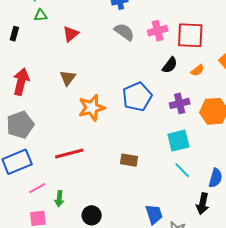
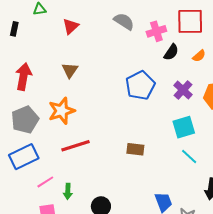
pink cross: (158, 31) -> (156, 31), moved
purple cross: (180, 103) -> (183, 90), turned -30
orange star: (92, 108) -> (62, 111), moved

